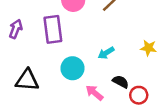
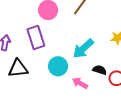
cyan arrow: (106, 53) -> (83, 49), size x1.6
black triangle: (27, 80) -> (18, 68), moved

